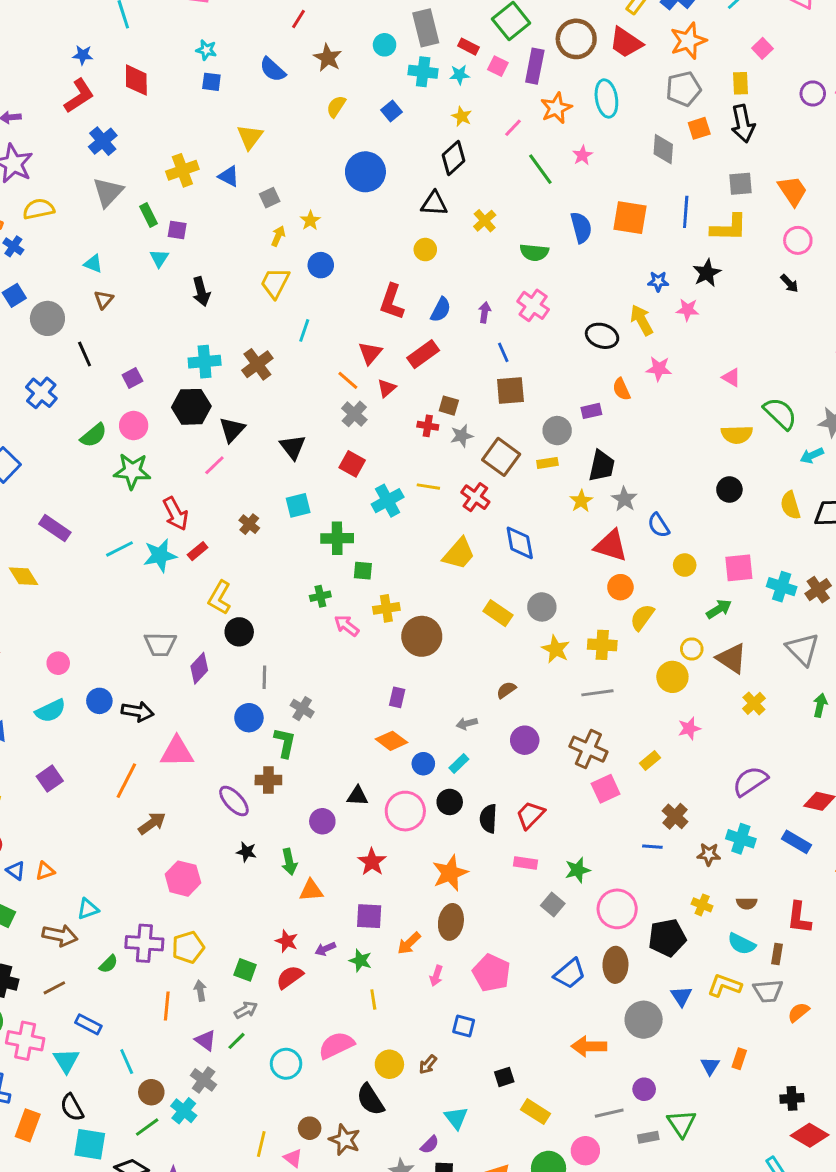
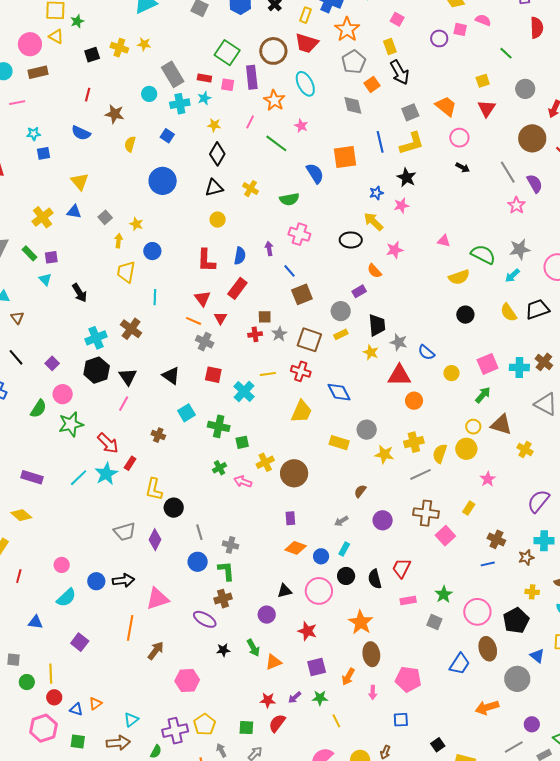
green cross: (337, 538) -> (219, 426), turned 30
yellow semicircle: (642, 617) -> (440, 454), moved

